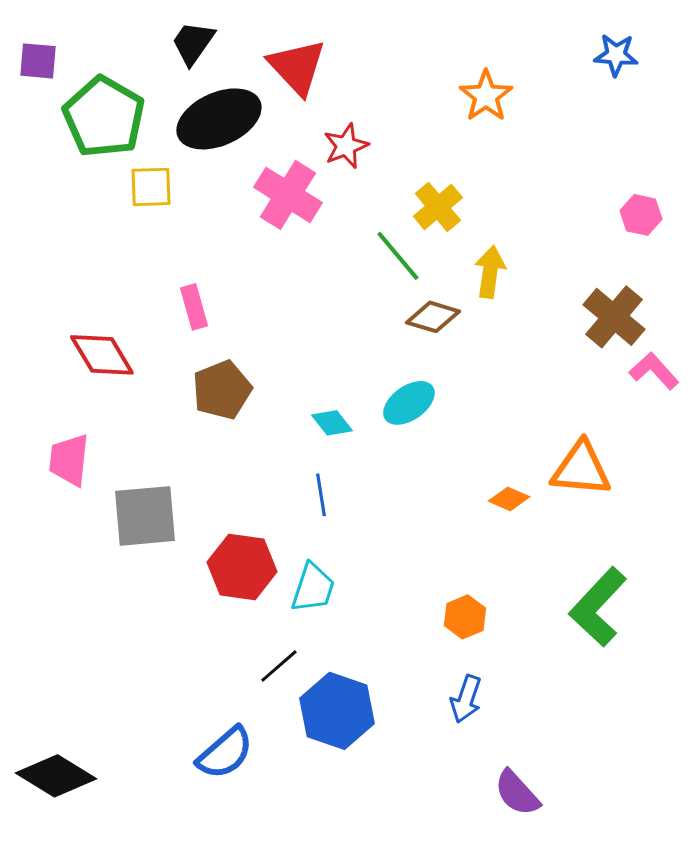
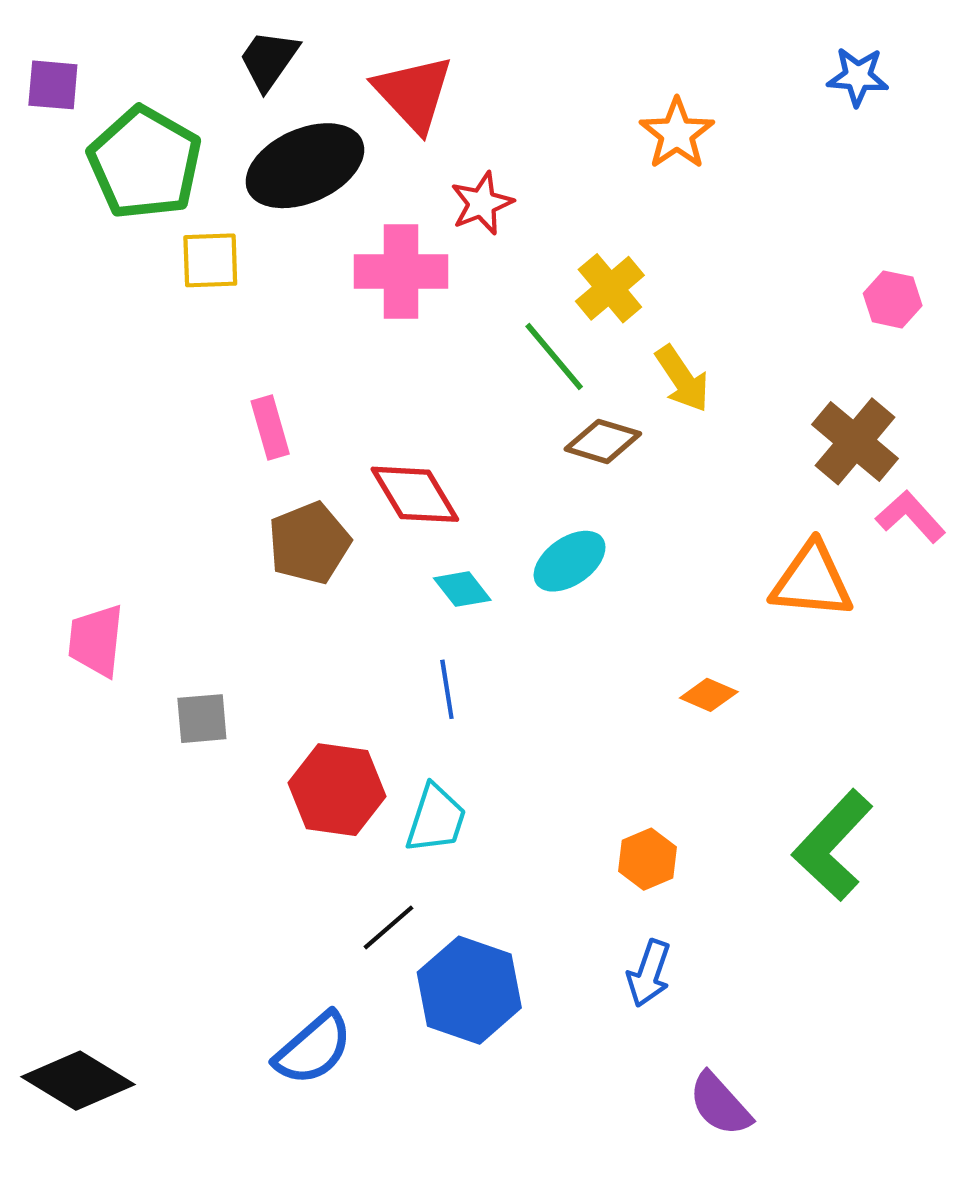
pink cross: (288, 195) -> (401, 272), turned -32
yellow arrow: (490, 272) -> (682, 379), turned 138
red diamond: (102, 355) -> (415, 494), moved
orange triangle: (581, 469) -> (812, 581), moved
gray square: (145, 516) -> (202, 719), size x0.6

